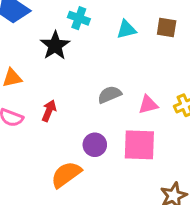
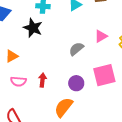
pink triangle: (148, 105) -> (101, 36), moved
red arrow: (49, 111) -> (42, 80), moved

